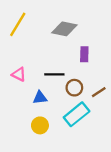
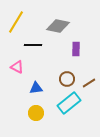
black line: (54, 74) -> (33, 45), moved

